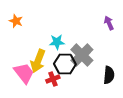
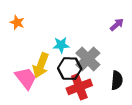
purple arrow: (109, 23) -> (117, 25), turned 72
red cross: (53, 79) -> (79, 87), moved, size x1.6

